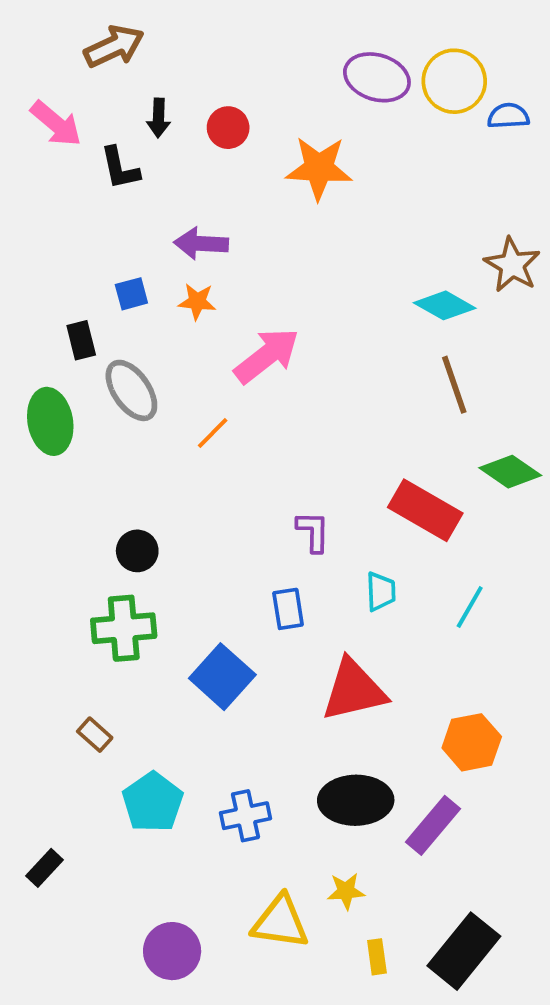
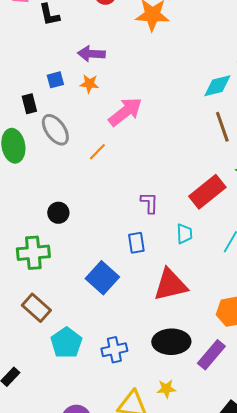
cyan diamond: (445, 305) -> (217, 86), turned -44
red rectangle: (425, 510) -> (207, 192), turned -69
green cross: (124, 628) -> (33, 253), moved
brown rectangle: (95, 735) -> (36, 308), size x1.6

